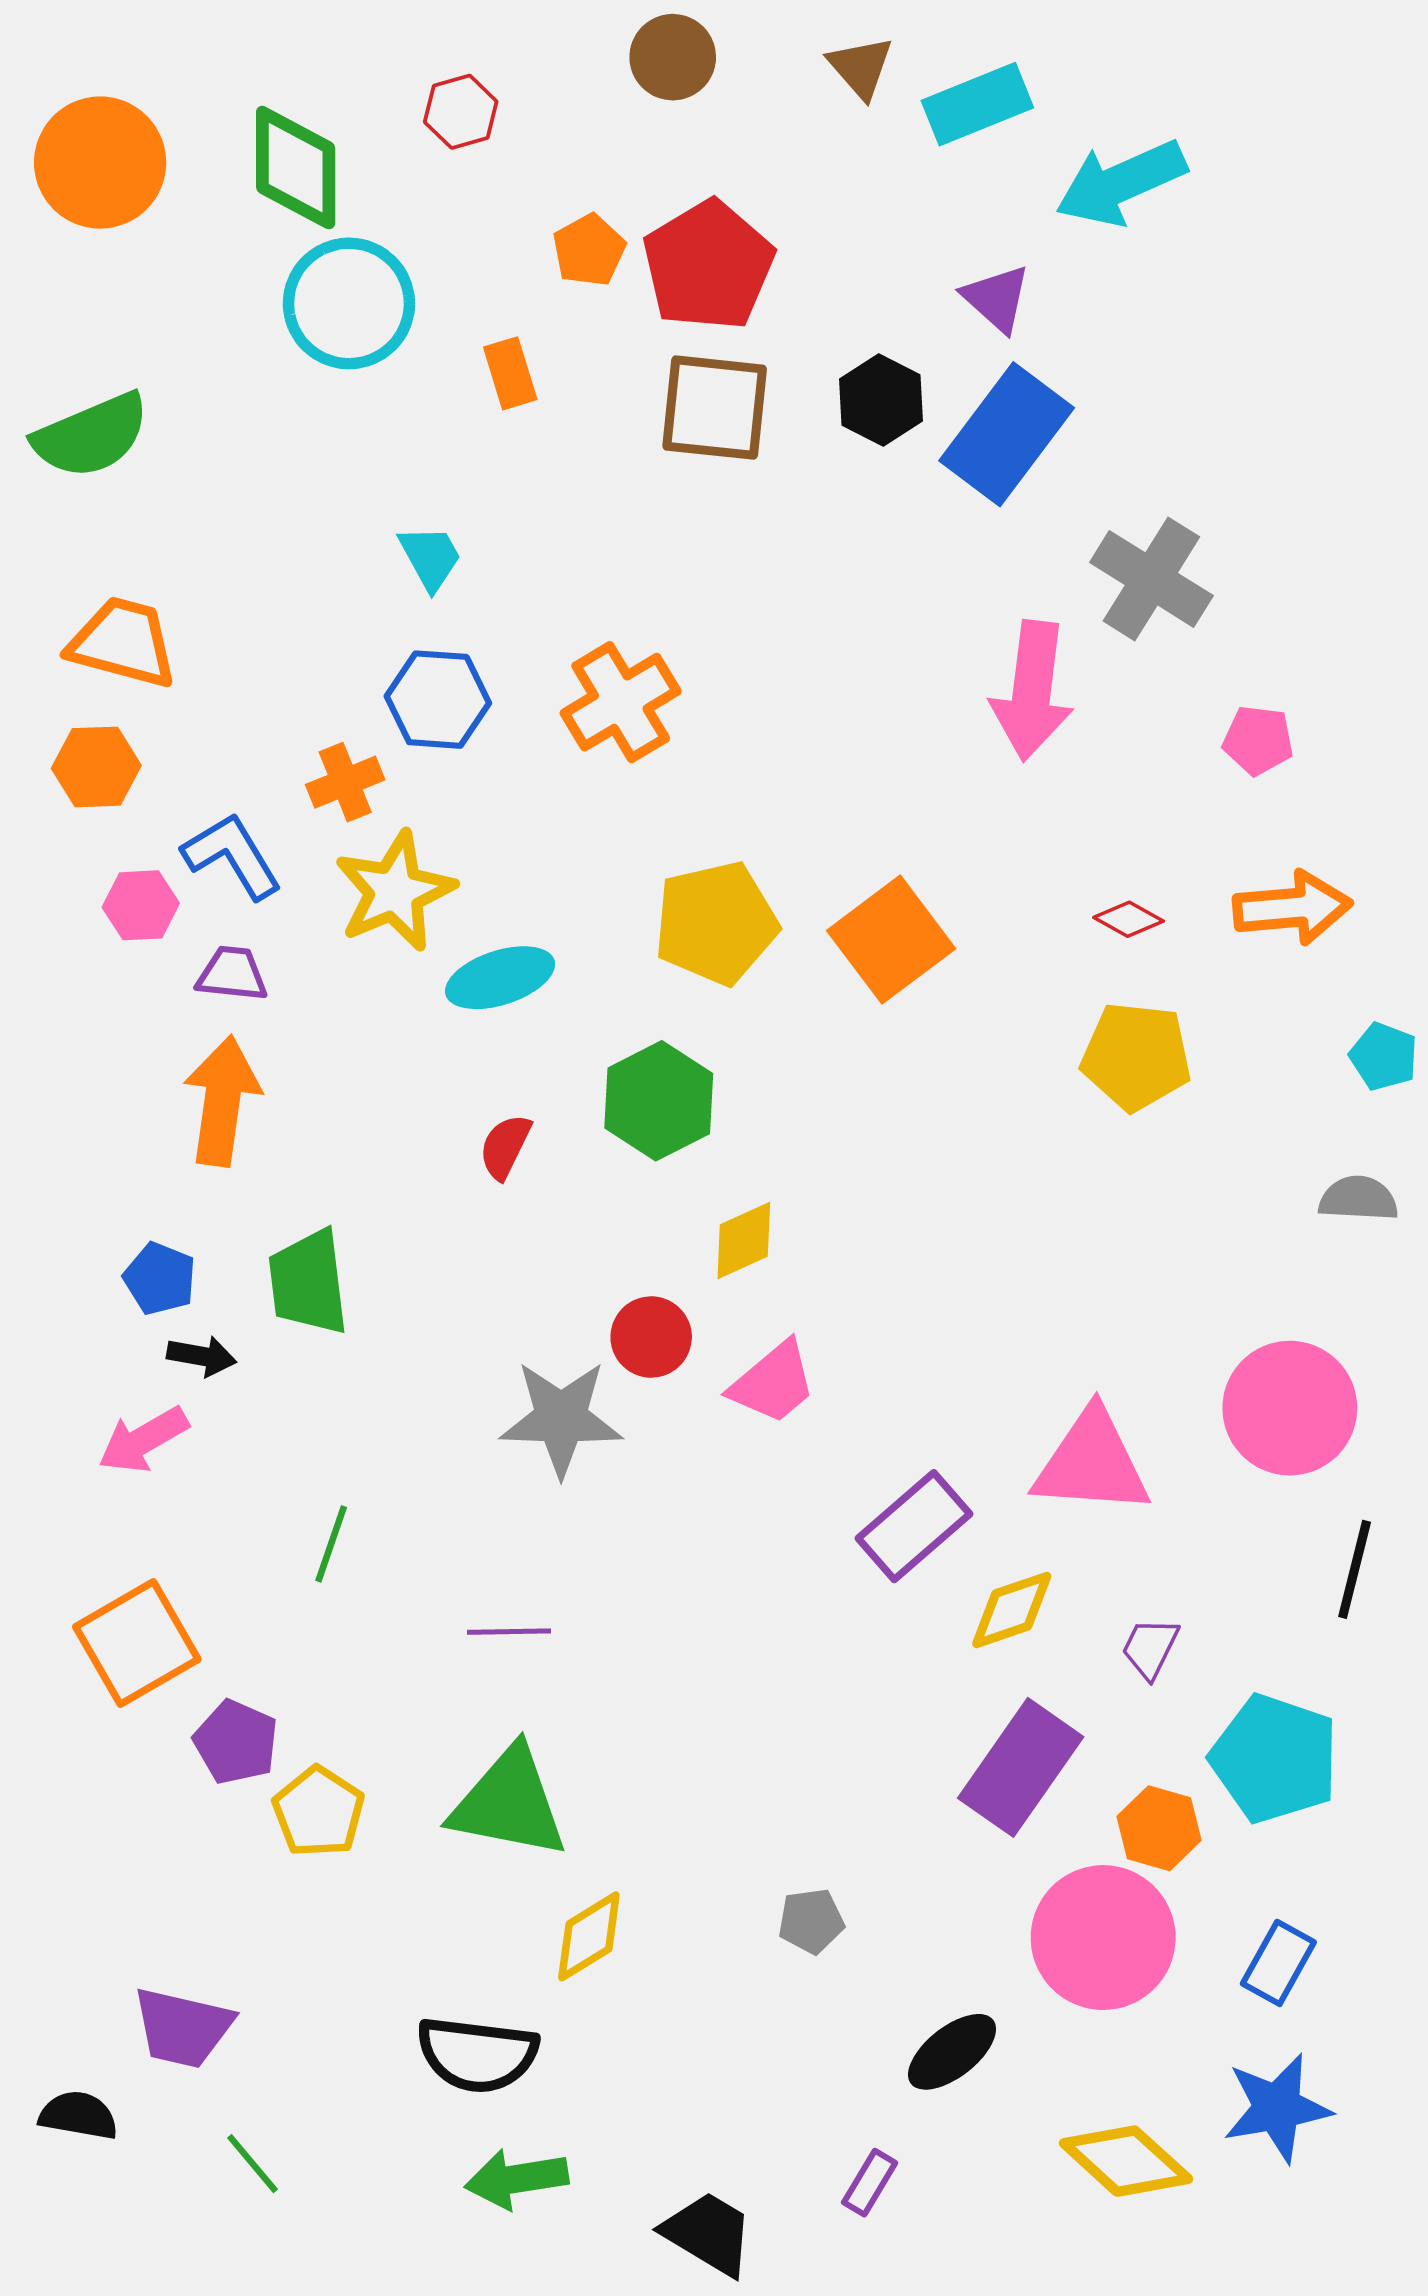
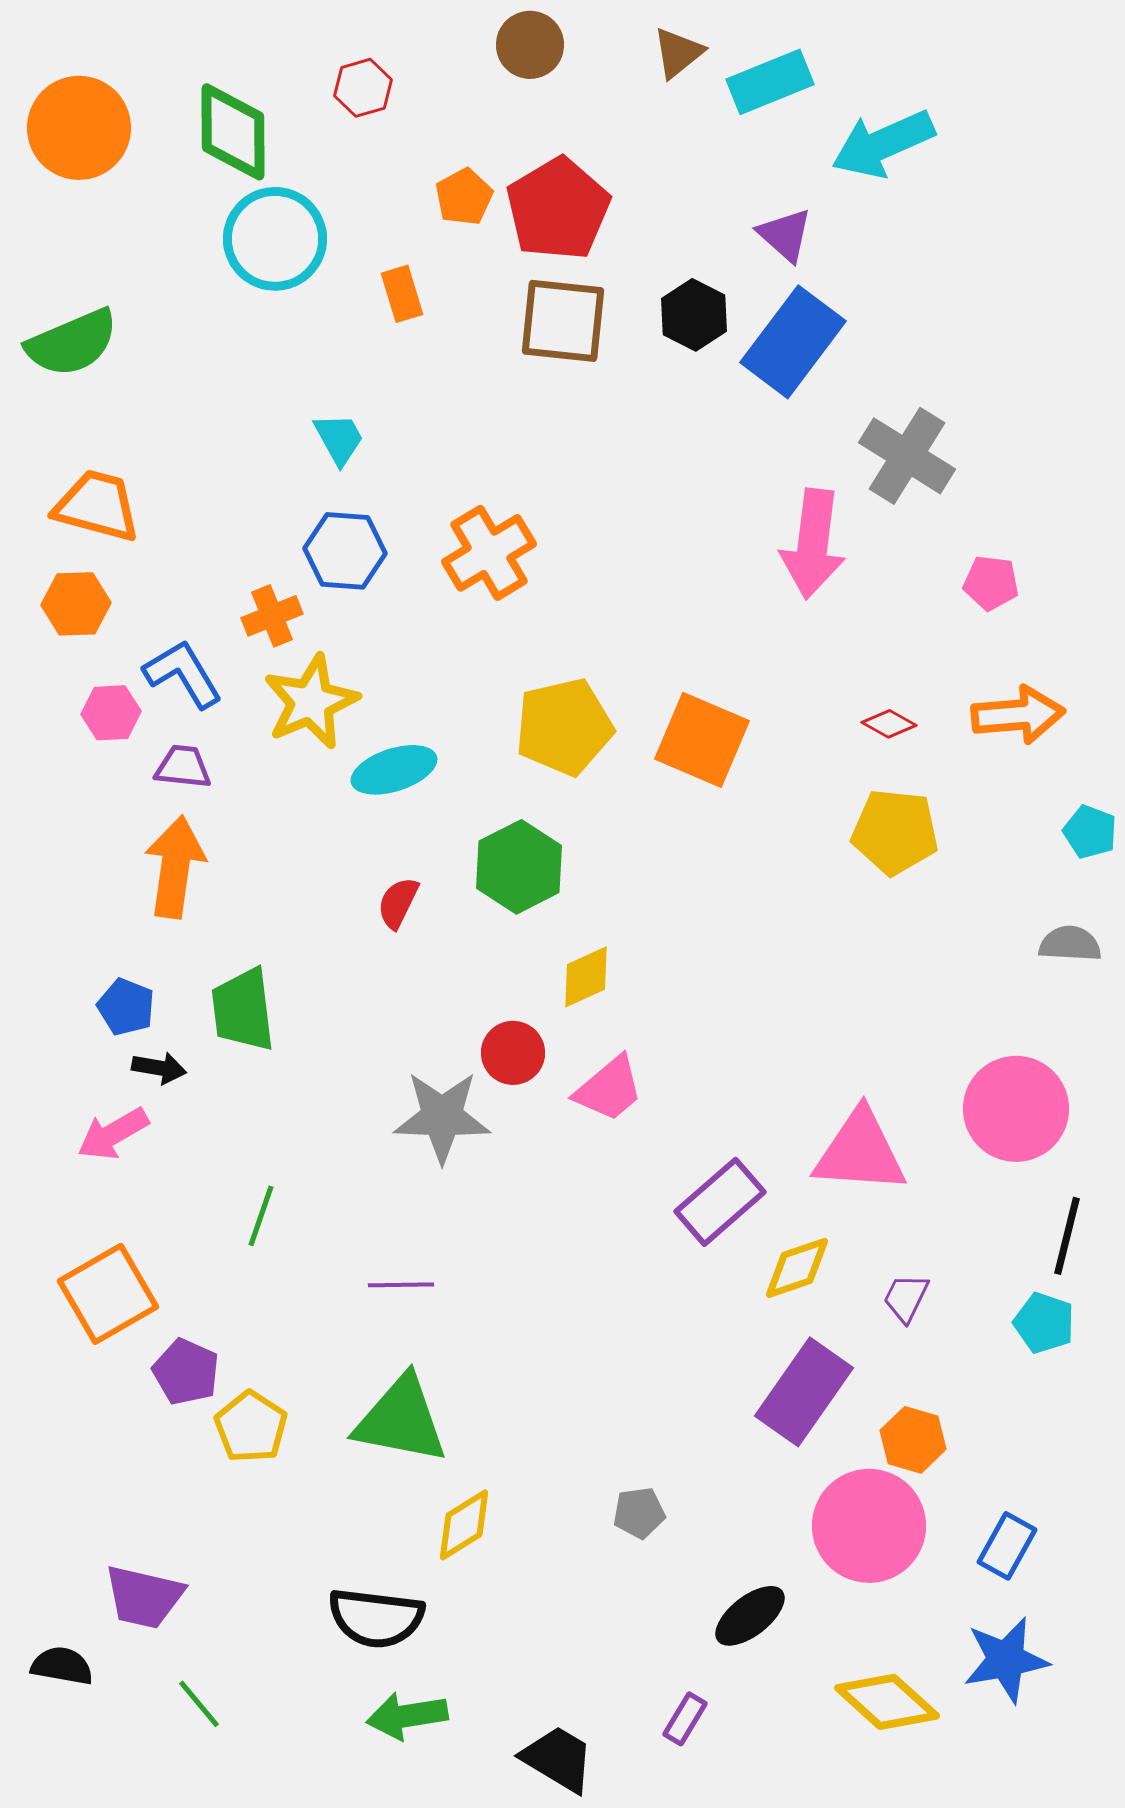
brown triangle: (861, 67) -> (678, 53), turned 32
orange square: (891, 940) -> (702, 740), turned -30
cyan pentagon: (1275, 1759) -> (1044, 1323), moved, size x0.6

